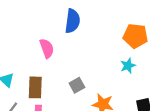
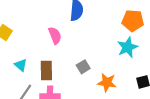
cyan star: (128, 66) -> (127, 47), size x1.5

